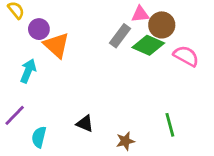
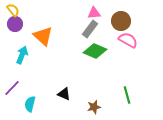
pink triangle: (140, 14) -> (94, 13), moved
purple circle: (39, 29) -> (15, 24), moved
green diamond: (148, 45) -> (95, 51), moved
pink semicircle: (186, 56) -> (128, 40), moved

